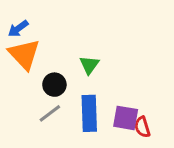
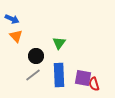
blue arrow: (18, 29) -> (12, 19), turned -120
orange triangle: (24, 54) -> (16, 36), size x0.6

